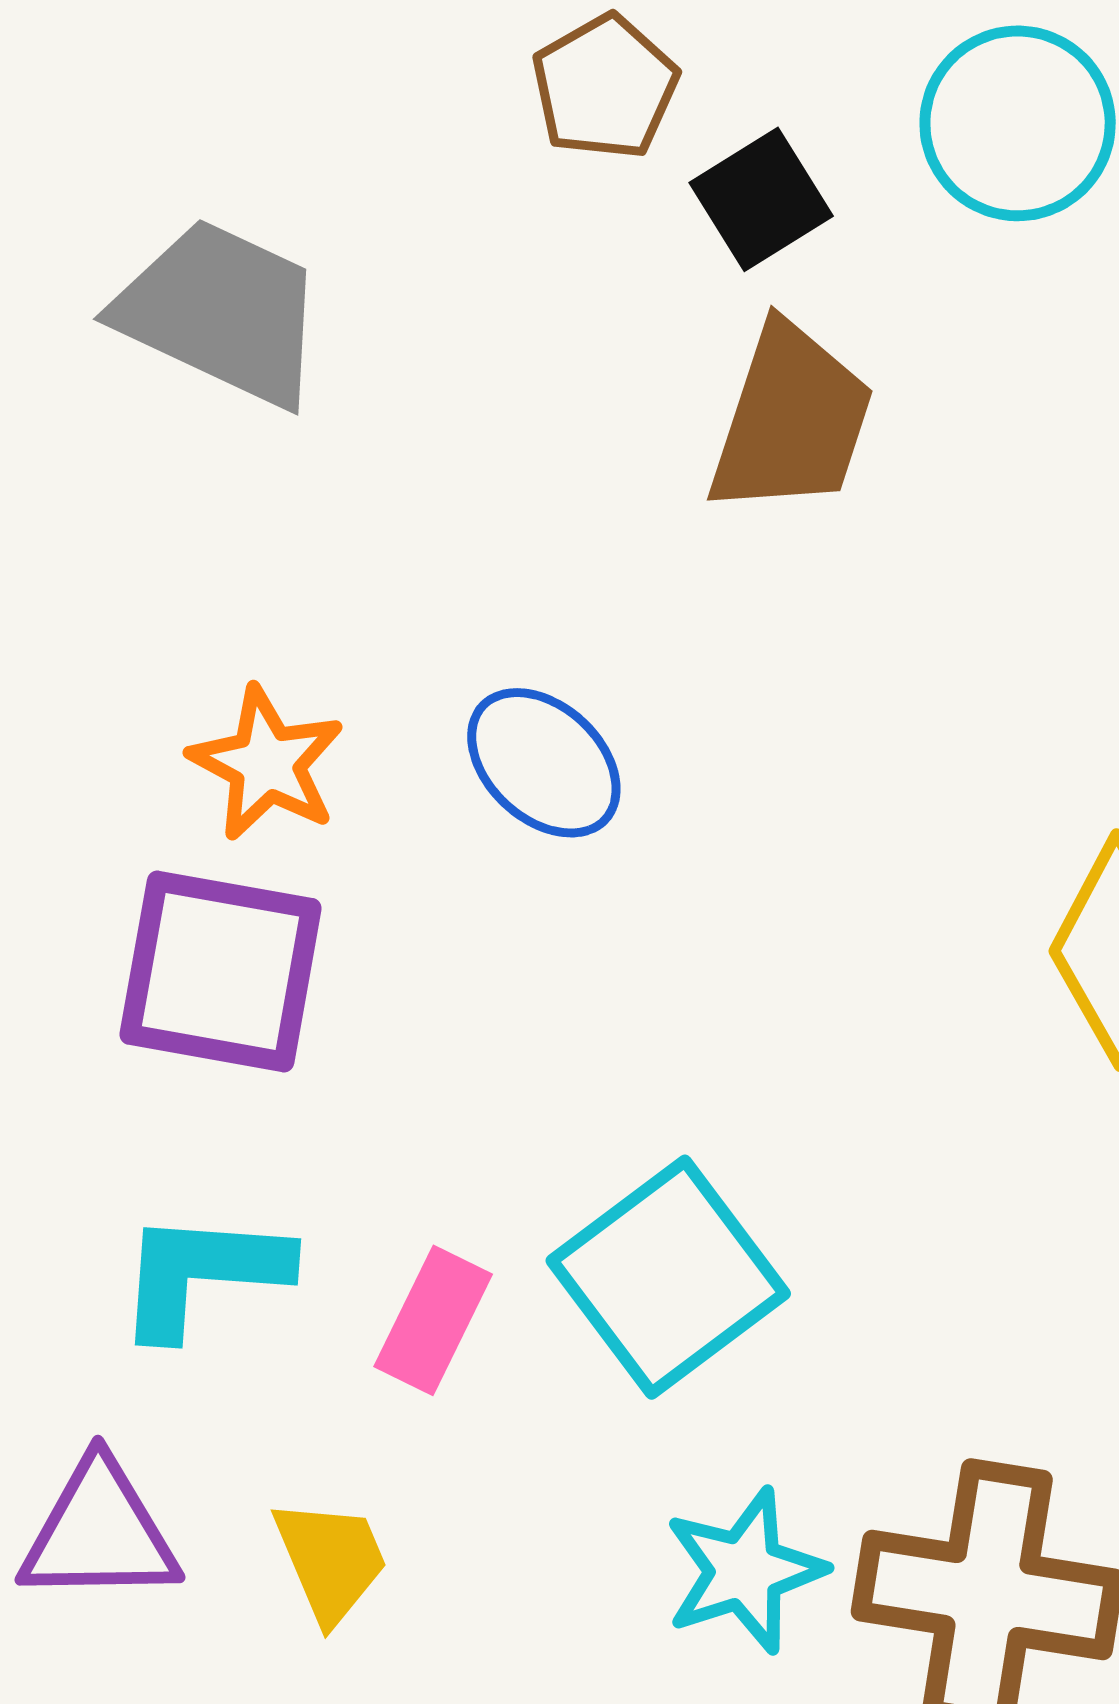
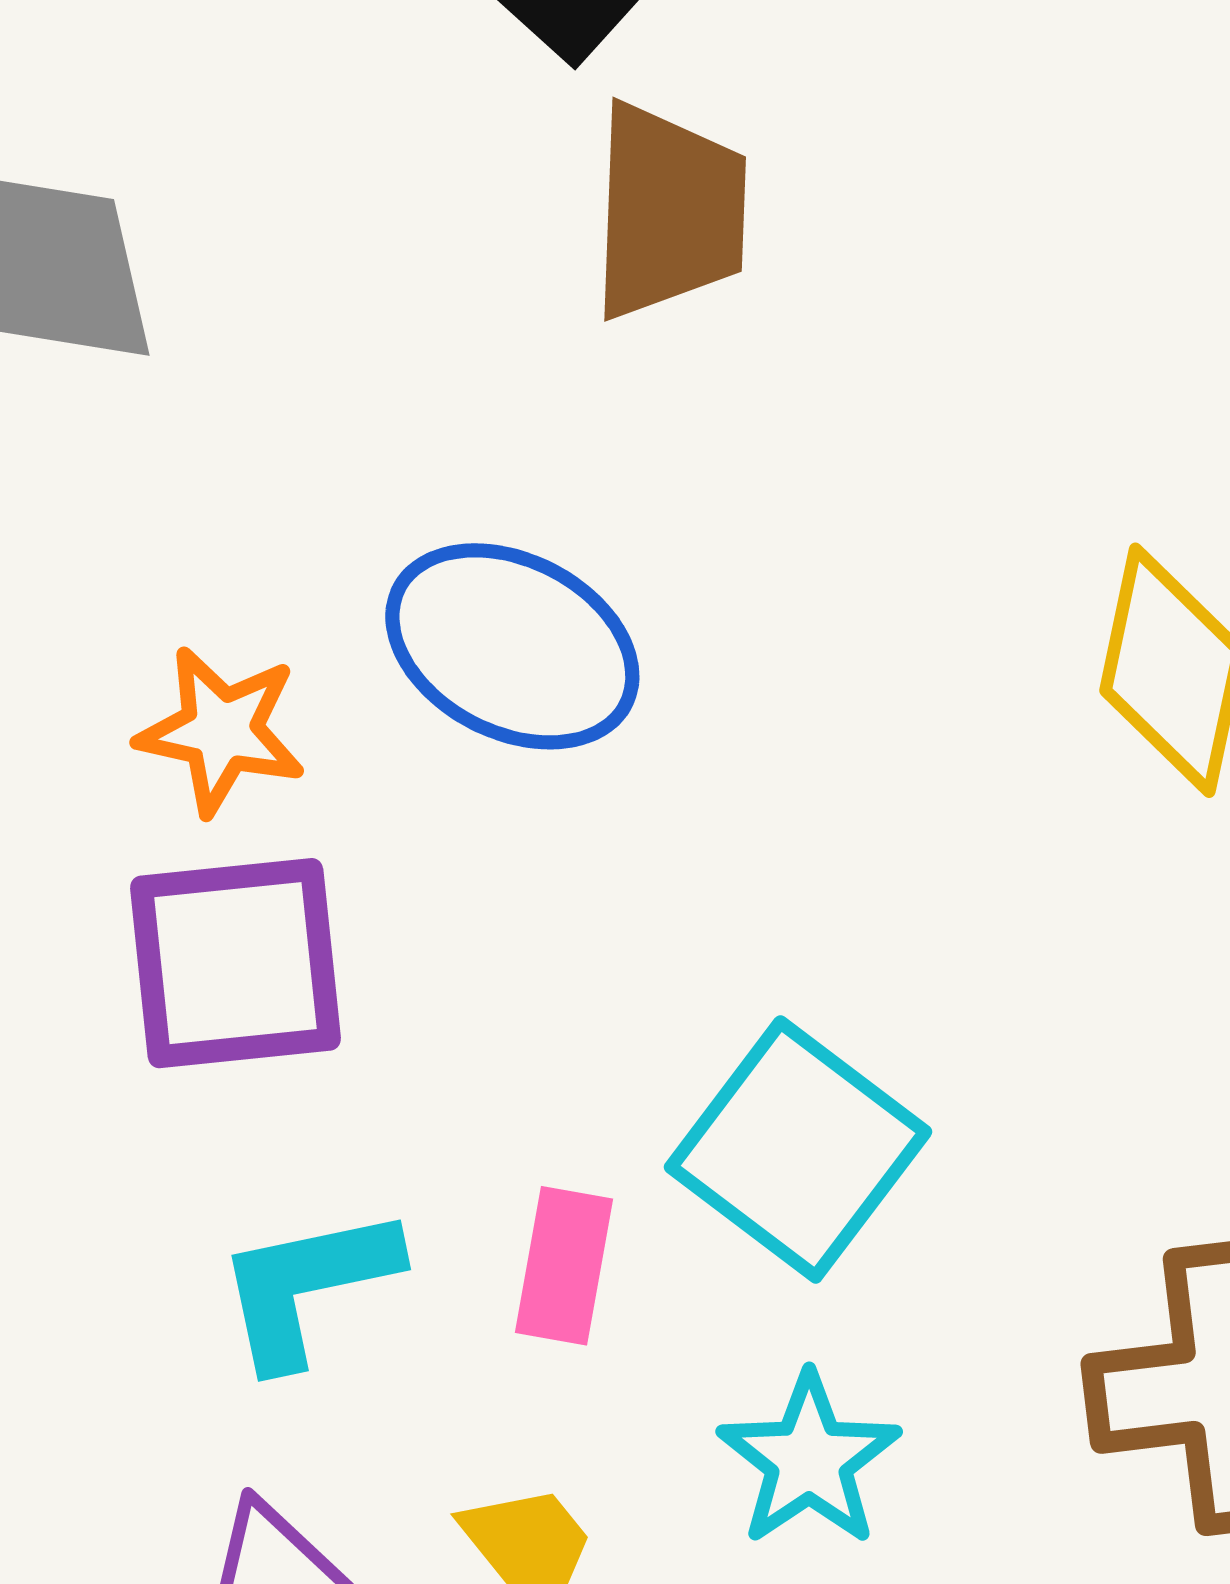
blue ellipse: (544, 763) -> (512, 646), size x1.4
cyan star: (745, 1571) -> (809, 1460), moved

